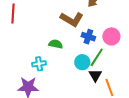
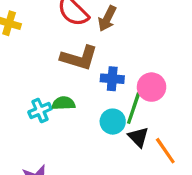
pink circle: (111, 36) -> (152, 87), moved
cyan cross: (39, 64) -> (40, 110), moved

